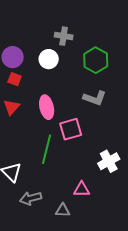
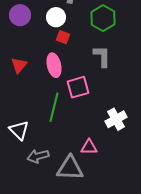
red square: (15, 79) -> (63, 37), moved
gray L-shape: (95, 98) -> (102, 56), turned -110
gray triangle: (63, 210) -> (70, 168), size x1.8

